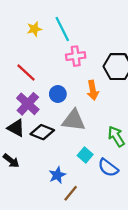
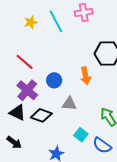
pink cross: (76, 56) -> (84, 12), moved
gray triangle: (74, 120) -> (69, 104), size x0.7

